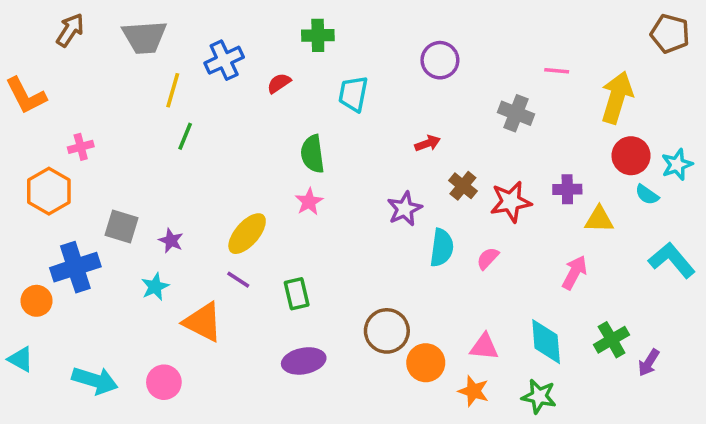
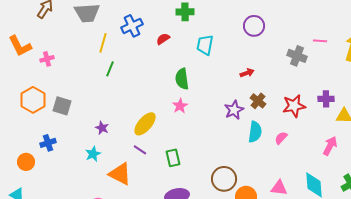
pink line: (557, 71) -> (320, 41), moved
pink cross: (81, 147) -> (47, 59), moved
brown cross: (463, 186) -> (258, 101), moved
gray square: (121, 226) -> (62, 106), moved
blue cross: (75, 267) -> (48, 143), size x0.6

